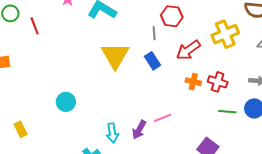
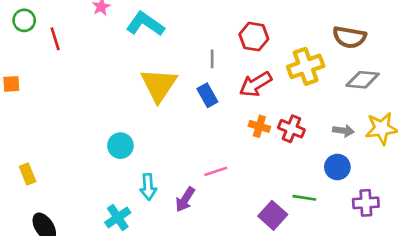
red hexagon: (172, 16) -> (254, 37), moved
cyan circle: (66, 102) -> (120, 146), moved
green line: (227, 112) -> (304, 198), moved
purple arrow: (139, 130) -> (185, 199), moved

